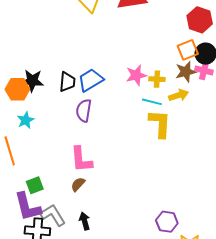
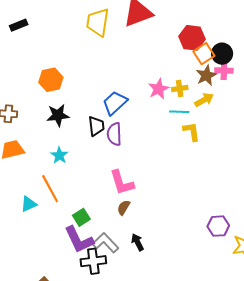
red hexagon: (200, 20) -> (192, 38), moved
black trapezoid: (67, 82) -> (96, 126), moved
orange hexagon: (17, 89) -> (51, 80), moved
yellow L-shape: (160, 124) -> (192, 131), size x0.7

